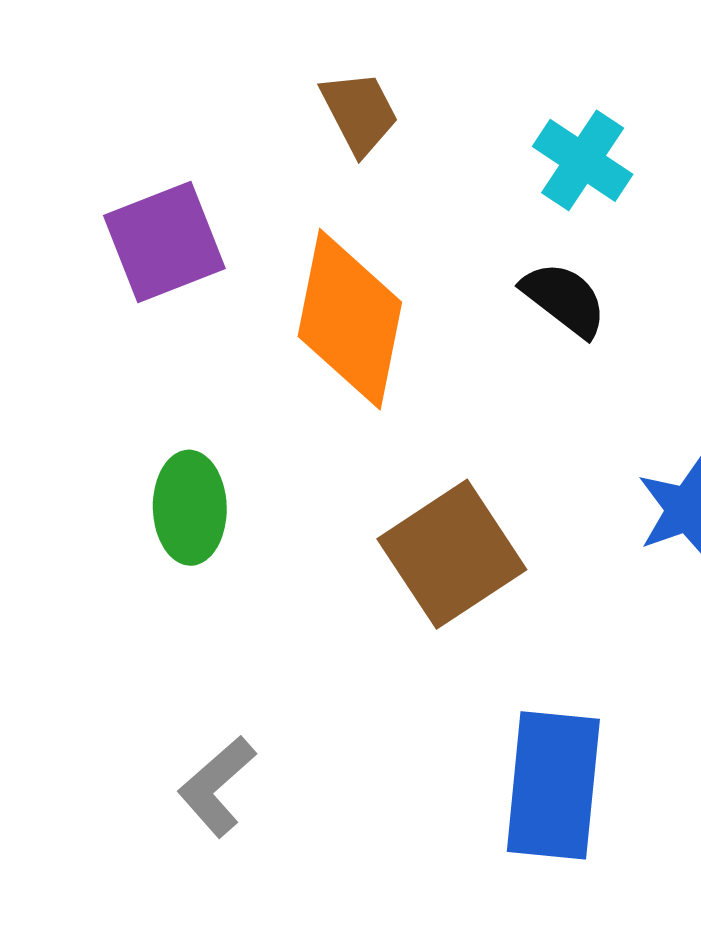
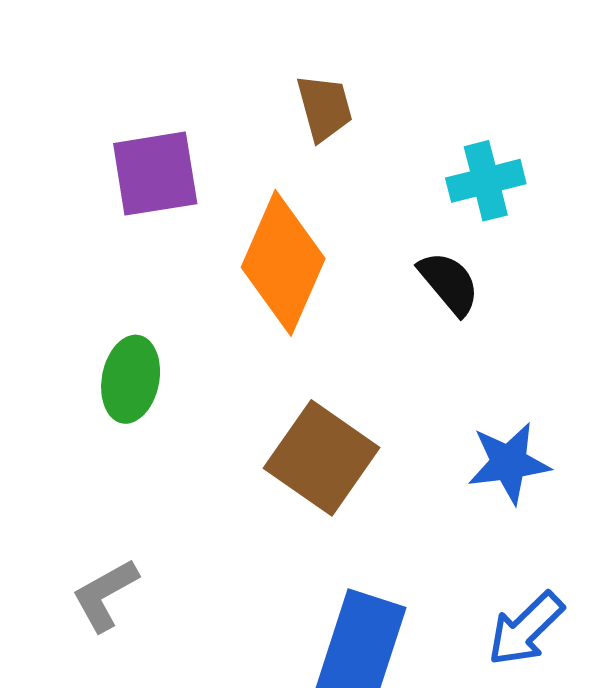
cyan cross: (583, 160) -> (486, 181), turned 30
brown square: (452, 554) -> (322, 458), turned -34

